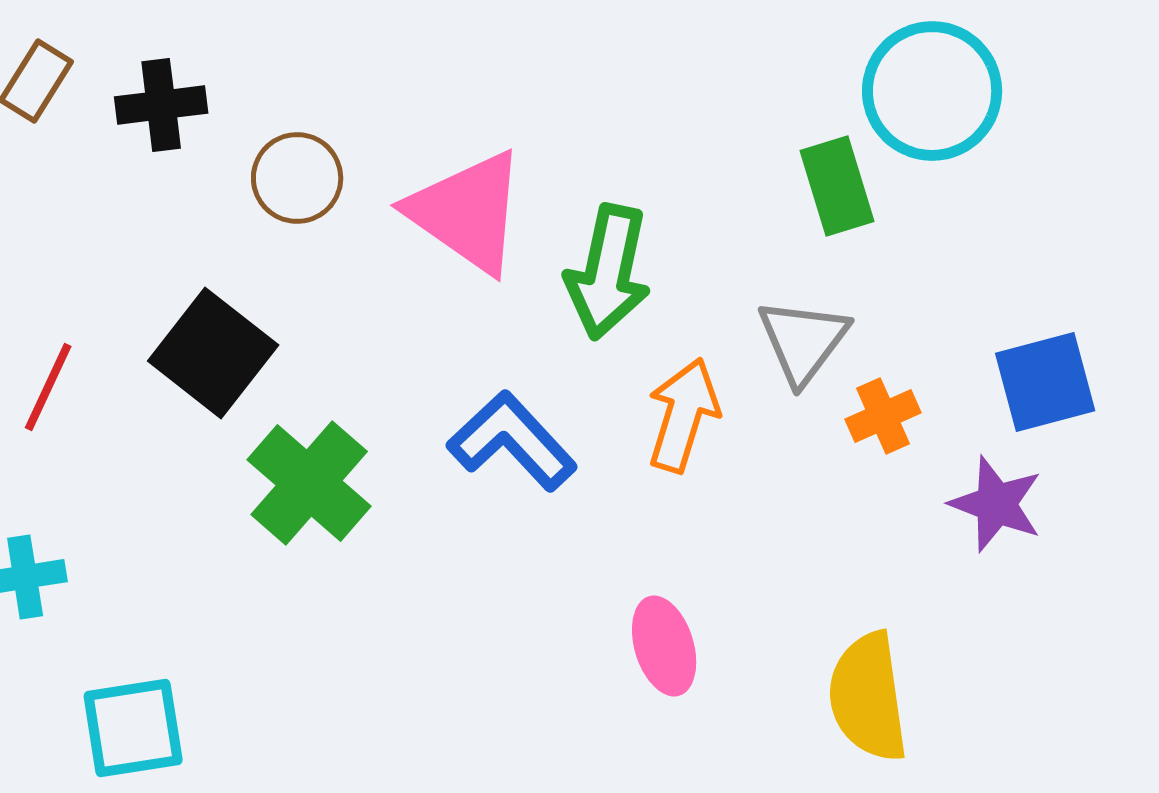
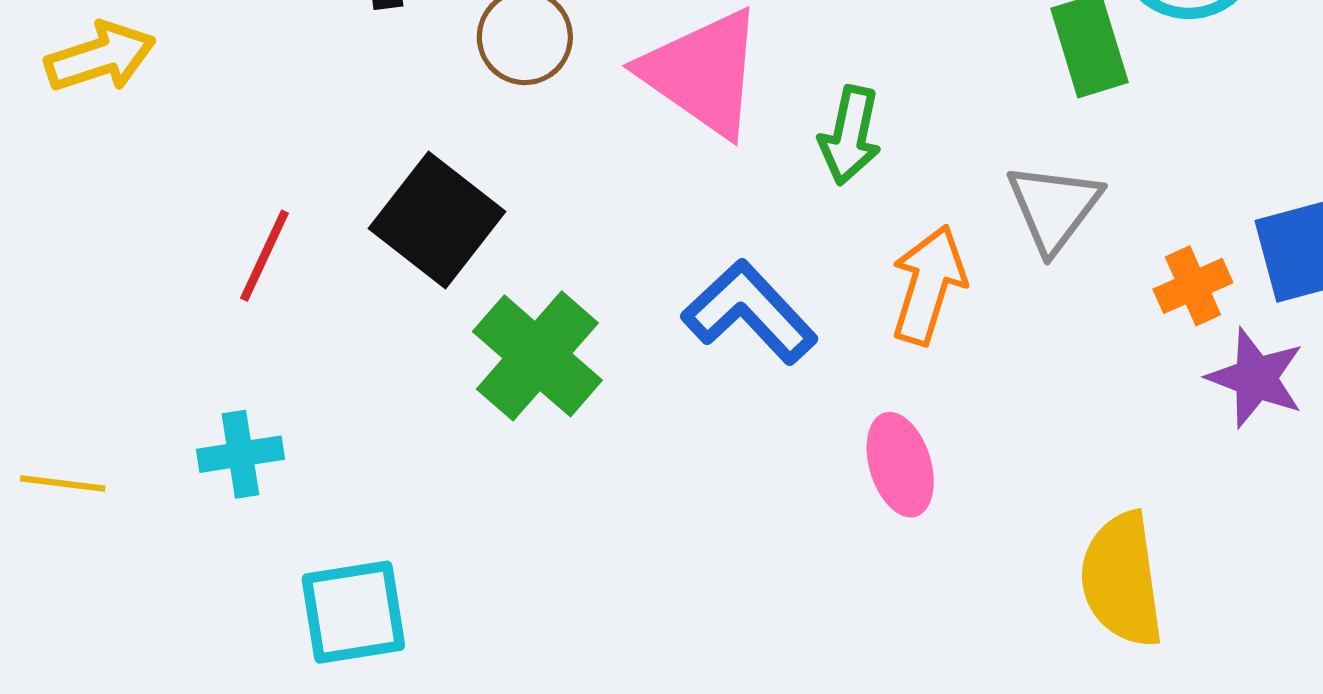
green arrow: (608, 272) -> (850, 135), size x0.7
orange cross: (883, 416) -> (1193, 286), moved
pink ellipse: (664, 646) -> (900, 465), moved

